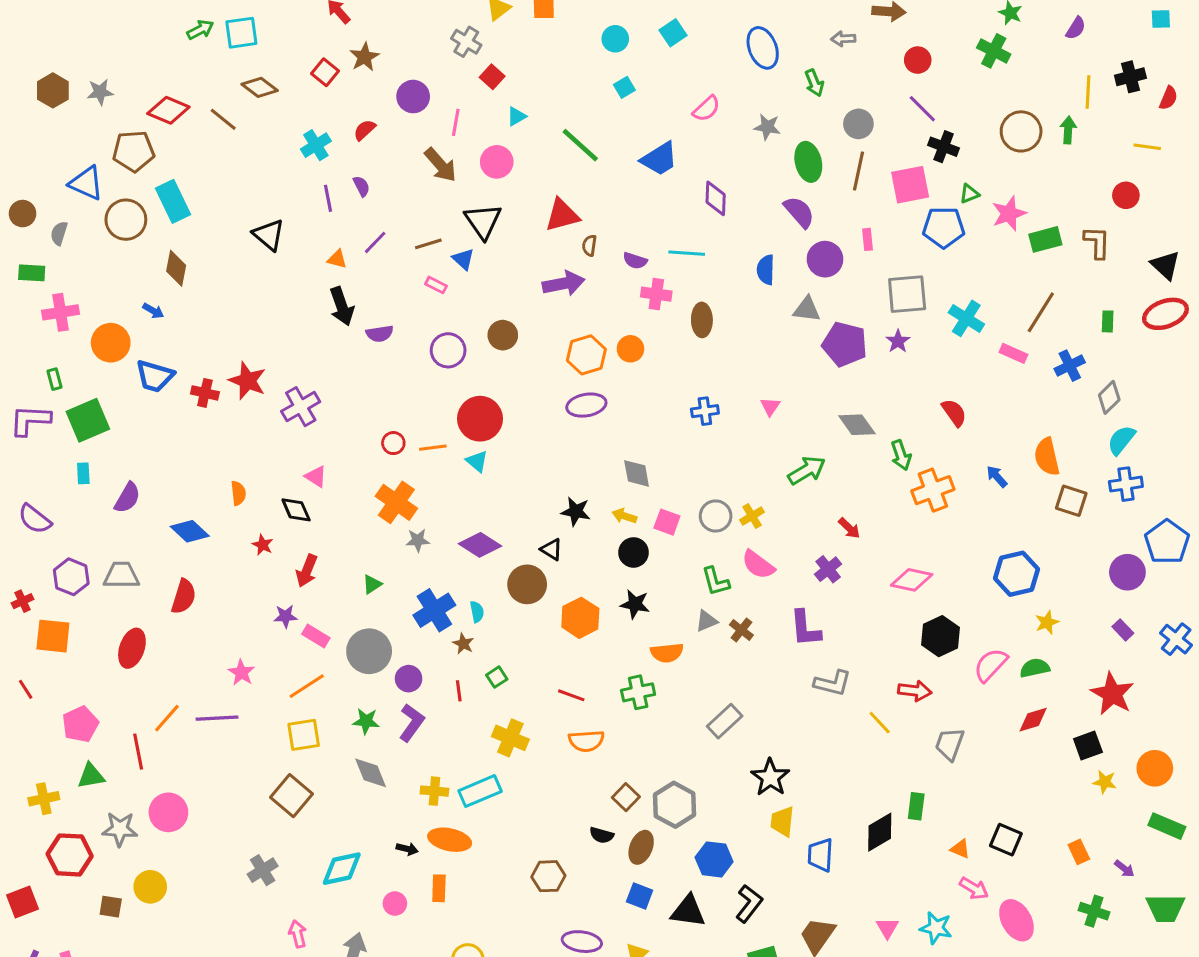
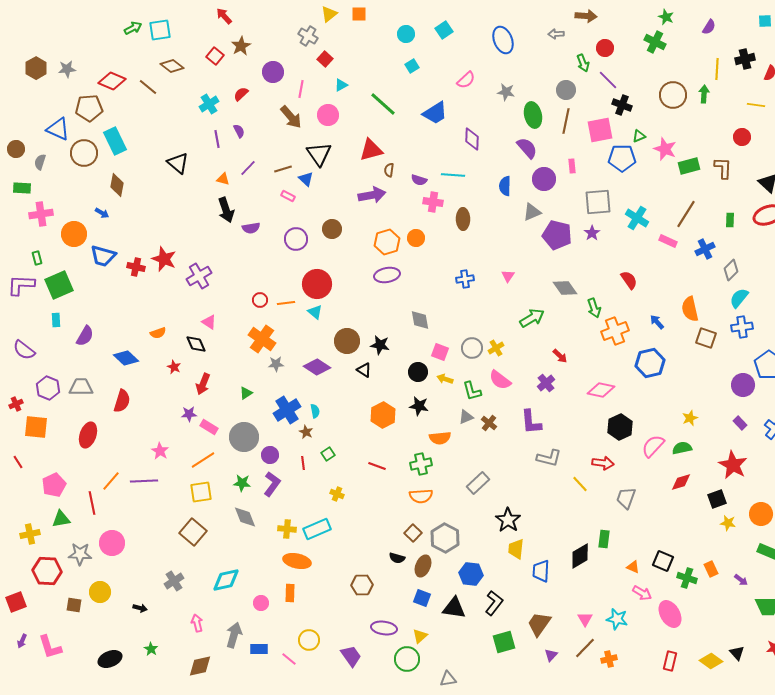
green arrow: (814, 83) -> (583, 63), moved
pink star: (1009, 214) -> (665, 149), turned -30
gray triangle: (807, 309) -> (532, 212), turned -30
orange semicircle: (238, 493) -> (158, 333), turned 77
yellow arrow: (624, 516) -> (445, 379), moved
blue hexagon: (1016, 574) -> (650, 363), moved
brown circle: (527, 584) -> (347, 341), moved
yellow cross: (510, 738) -> (337, 494), size x0.6
orange semicircle: (586, 741) -> (421, 496), moved
black arrow: (407, 849) -> (140, 608), moved
green cross: (1094, 911) -> (687, 578), moved

